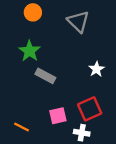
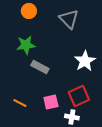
green star: (30, 51) -> (26, 45), turned 30
white star: (96, 69) -> (85, 61), size x1.5
orange line: (22, 127) -> (20, 103), moved

